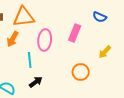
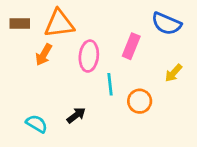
blue semicircle: (100, 17) -> (166, 24), size x1.5
cyan line: (30, 60) -> (110, 84), moved

